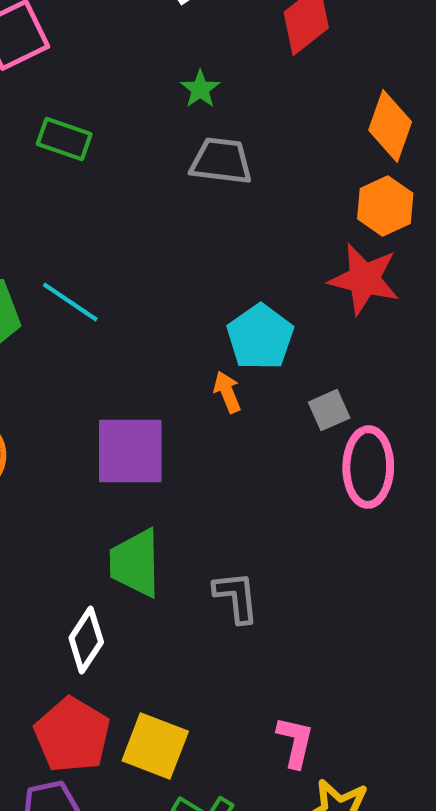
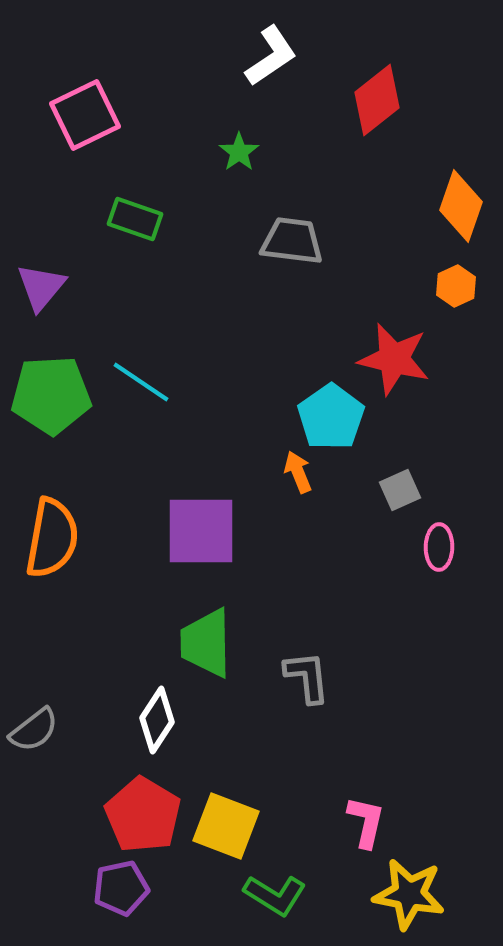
green star: (200, 89) -> (239, 152), moved
orange hexagon: (385, 206) -> (456, 286), size x0.7
red star: (364, 279) -> (394, 359), moved
pink ellipse: (368, 467) -> (439, 547), size x0.6

